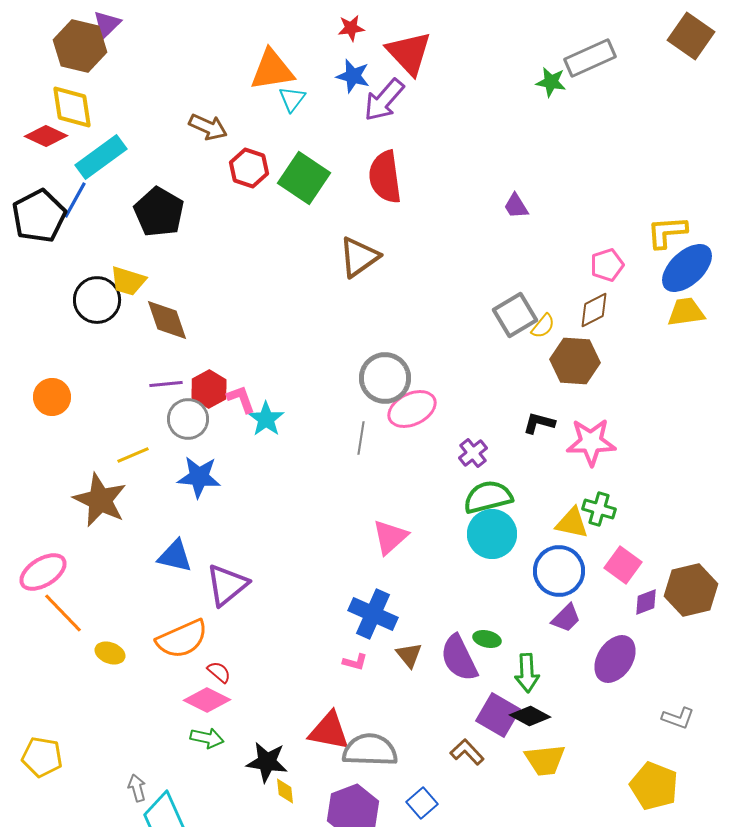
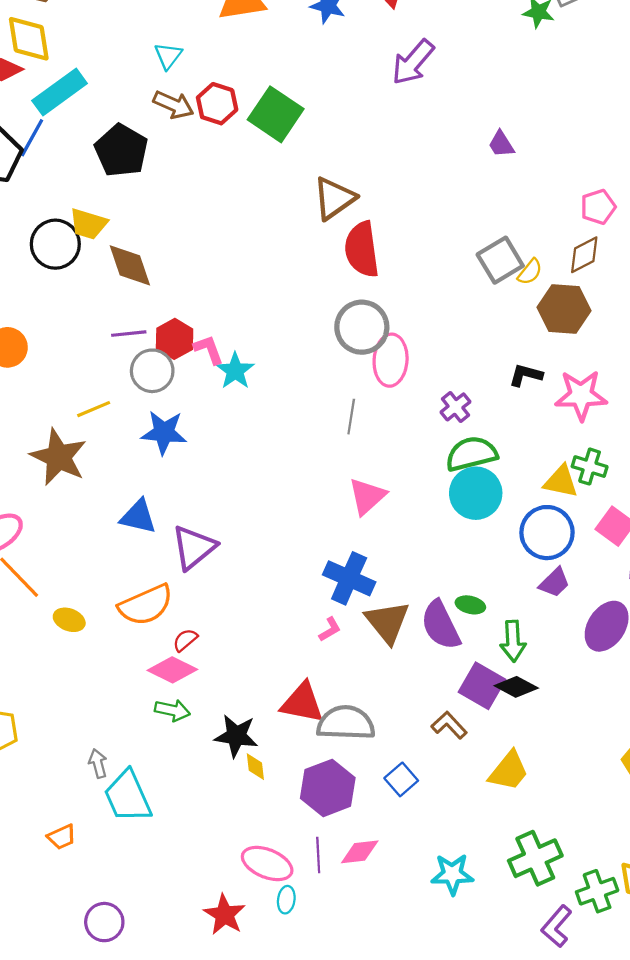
cyan triangle: (292, 99) -> (168, 56), moved
purple arrow: (384, 100) -> (413, 62), moved
brown arrow: (208, 127) -> (173, 105), moved
red semicircle: (385, 177) -> (362, 249), moved
pink ellipse: (412, 409) -> (391, 360), turned -60
gray line: (361, 438) -> (351, 417), moved
brown triangle: (409, 655) -> (387, 622), size x1.6
pink L-shape: (355, 662) -> (330, 629), turned -45
red semicircle: (219, 672) -> (185, 640), turned -80
yellow trapezoid: (545, 760) -> (509, 771), moved, turned -45

